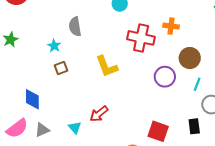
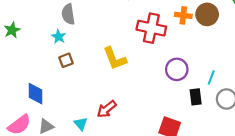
gray semicircle: (75, 27) -> (68, 14), moved
brown circle: (190, 58) -> (207, 14), moved
black rectangle: (194, 126) -> (196, 97), moved

